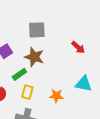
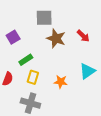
brown star: (34, 57) -> (56, 38), moved
cyan triangle: (84, 84) -> (87, 71), turned -48

